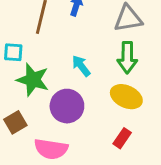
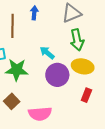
purple circle: (67, 106) -> (57, 75), moved

